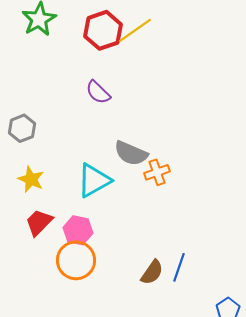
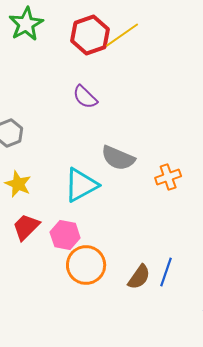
orange cross: (157, 172) -> (168, 177), moved
orange circle: (76, 260) -> (86, 265), moved

